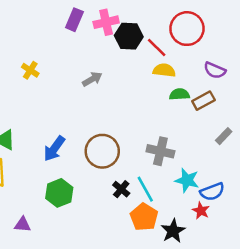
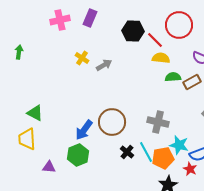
pink cross: (106, 22) -> (60, 20), moved
yellow cross: (30, 70) -> (82, 58), moved
blue arrow: (54, 149) -> (84, 130), moved
orange pentagon: (144, 217) -> (163, 158), moved, turned 30
purple triangle: (23, 225) -> (49, 167), moved

